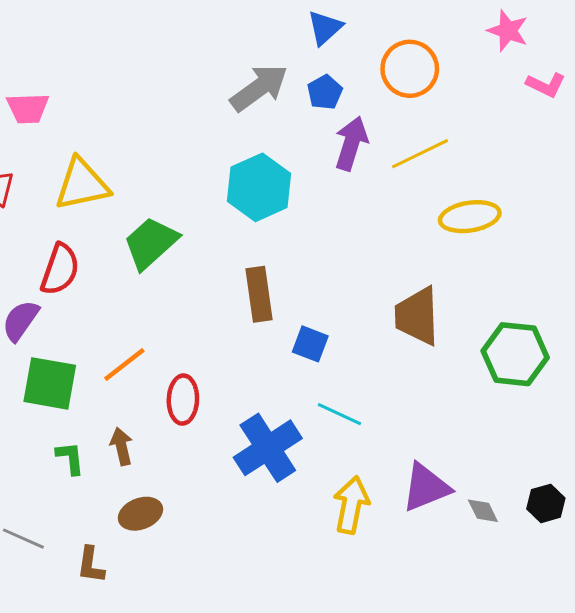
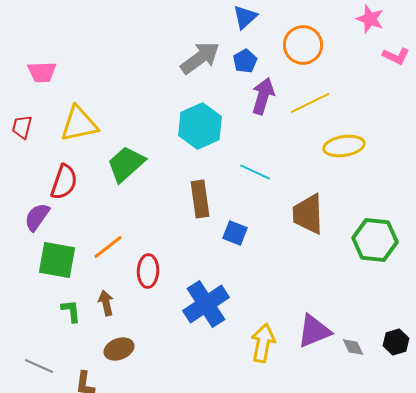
cyan line: (340, 414) -> (255, 172), moved

